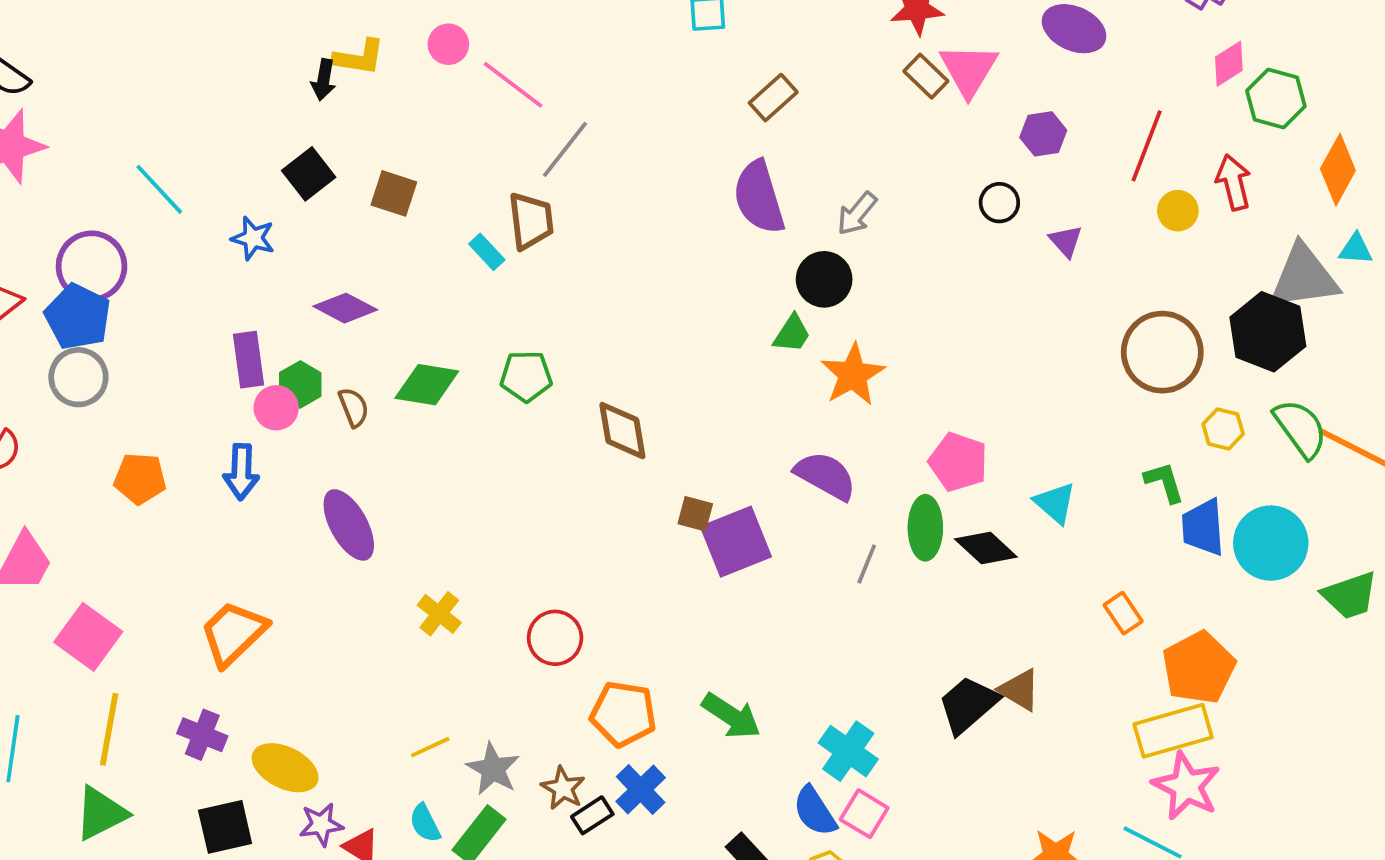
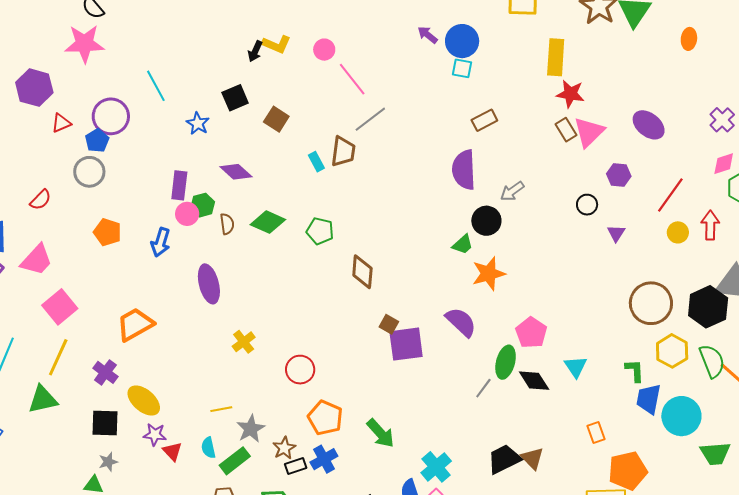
blue pentagon: (78, 317) -> (97, 141), size x0.7
yellow hexagon: (1223, 429) -> (672, 351), size x1.5
gray line: (867, 564) -> (483, 388), moved

